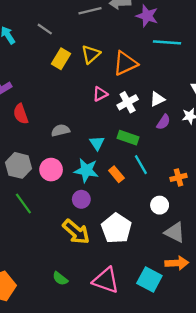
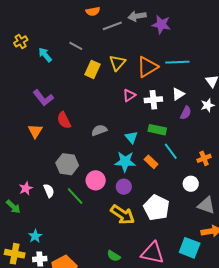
cyan line: (167, 42) -> (177, 62), moved
white cross: (128, 102) -> (153, 100), turned 30
pink circle: (51, 170) -> (96, 180), moved

